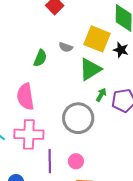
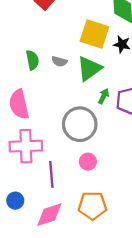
gray semicircle: (66, 47) -> (59, 61), moved
green semicircle: (40, 58) -> (32, 60), turned -30
pink circle: (76, 161) -> (88, 162), moved

